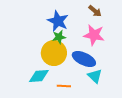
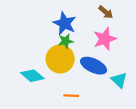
pink star: (94, 35) -> (105, 39), turned -30
cyan diamond: (39, 76) -> (32, 76), moved, turned 45
cyan triangle: (95, 76) -> (119, 80), moved

